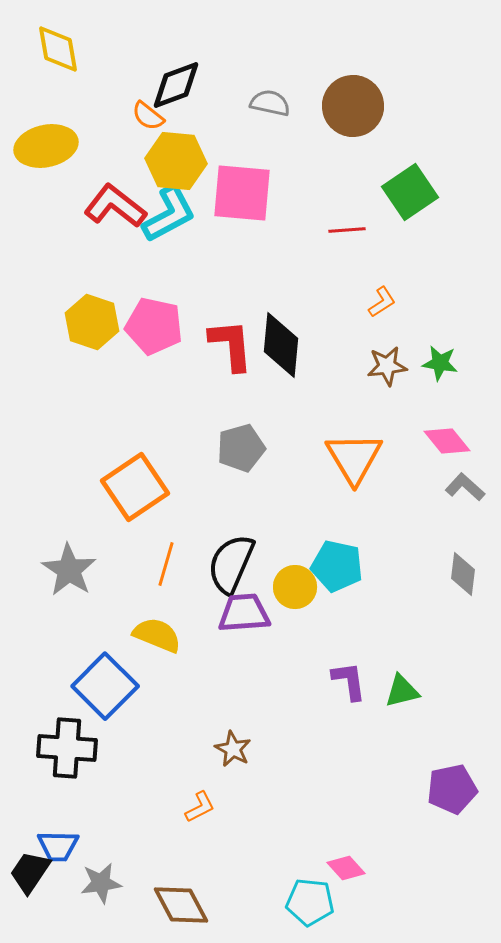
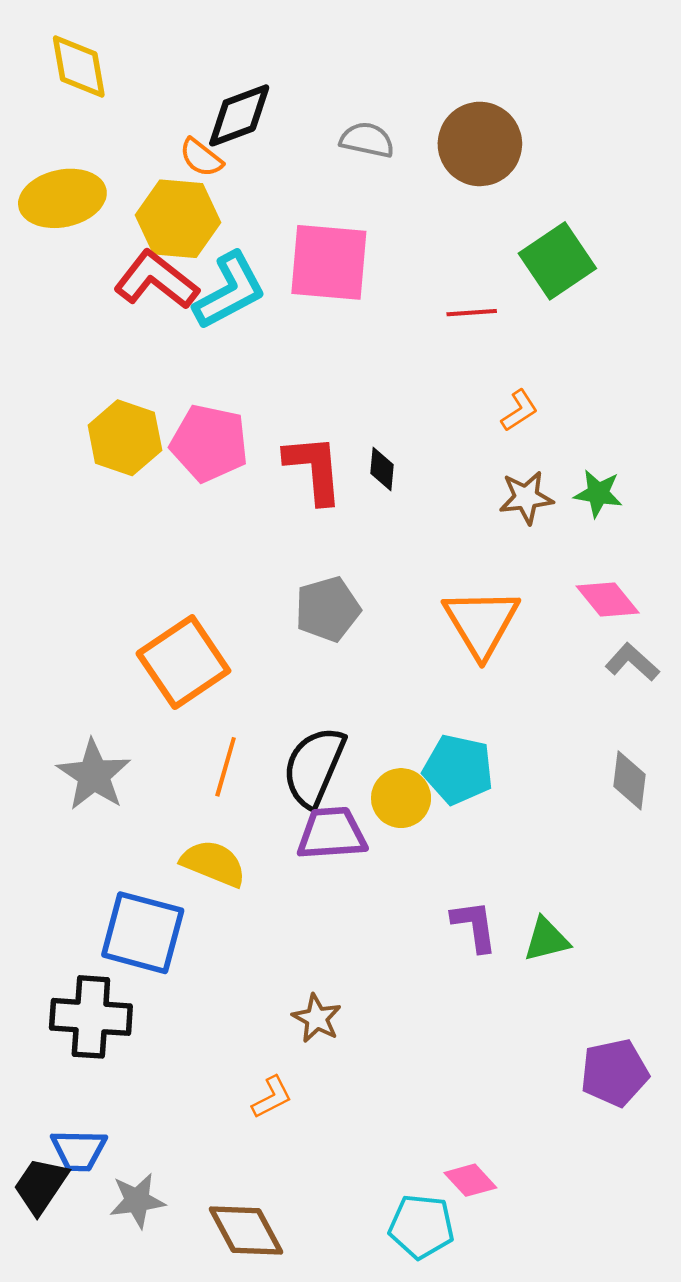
yellow hexagon: (176, 161) -> (178, 219), moved
black diamond: (281, 345) -> (382, 469), size x0.5
blue square: (105, 686) -> (143, 933), turned -30

